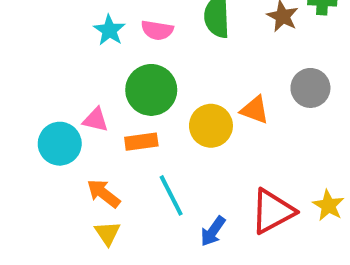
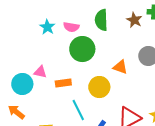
green circle: (151, 90) -> (82, 49), moved
yellow circle: (211, 126) -> (99, 87), moved
orange arrow: (103, 193) -> (16, 112), moved

